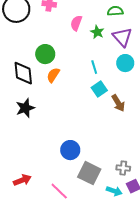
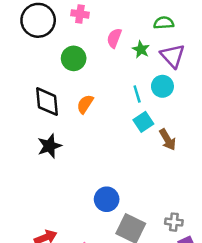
green circle: (45, 54) -> (74, 58), moved
cyan circle: (125, 63) -> (162, 86), moved

